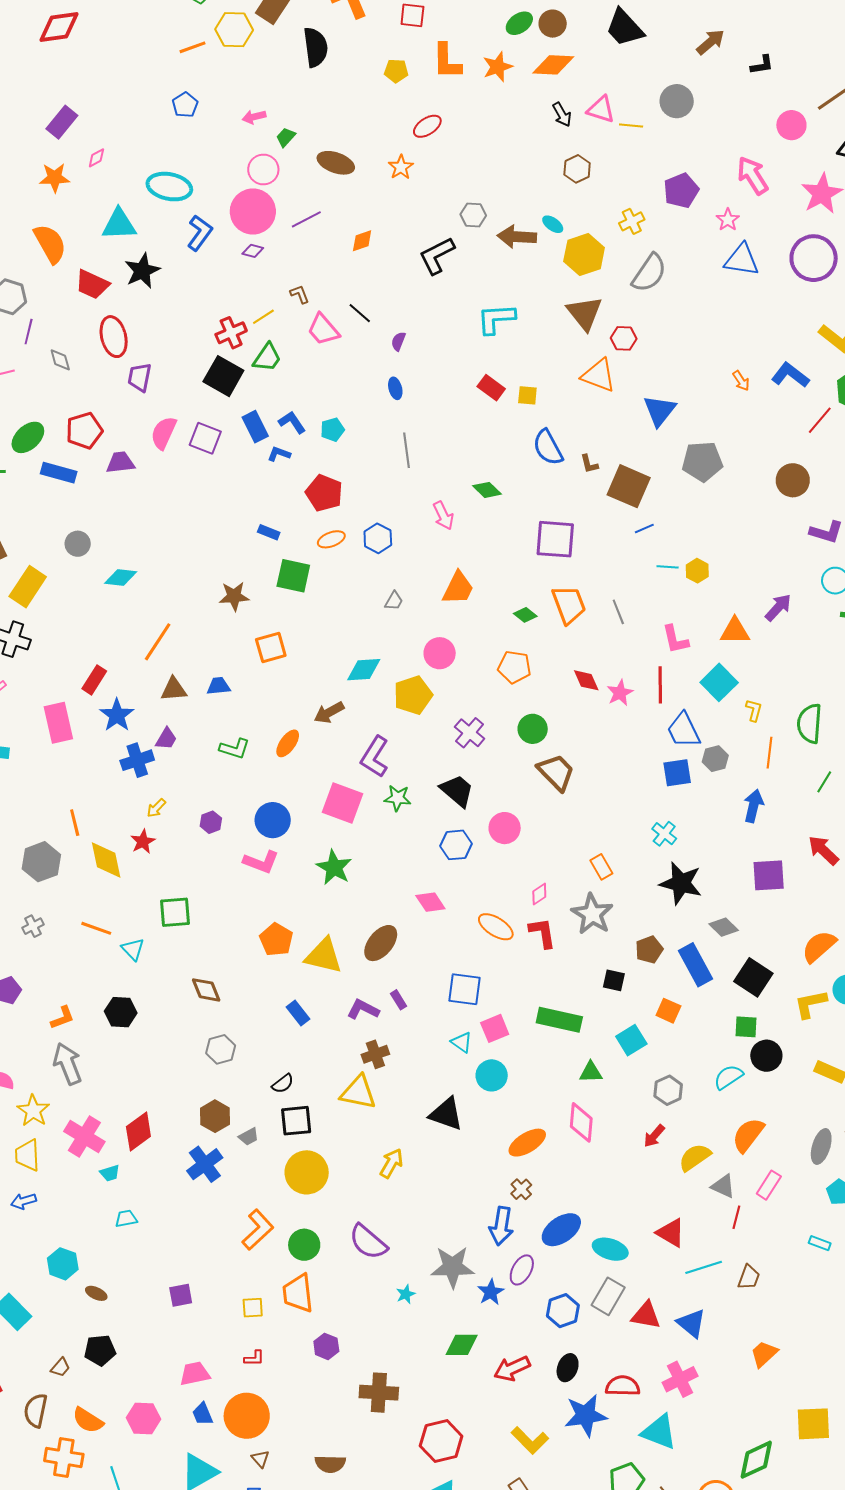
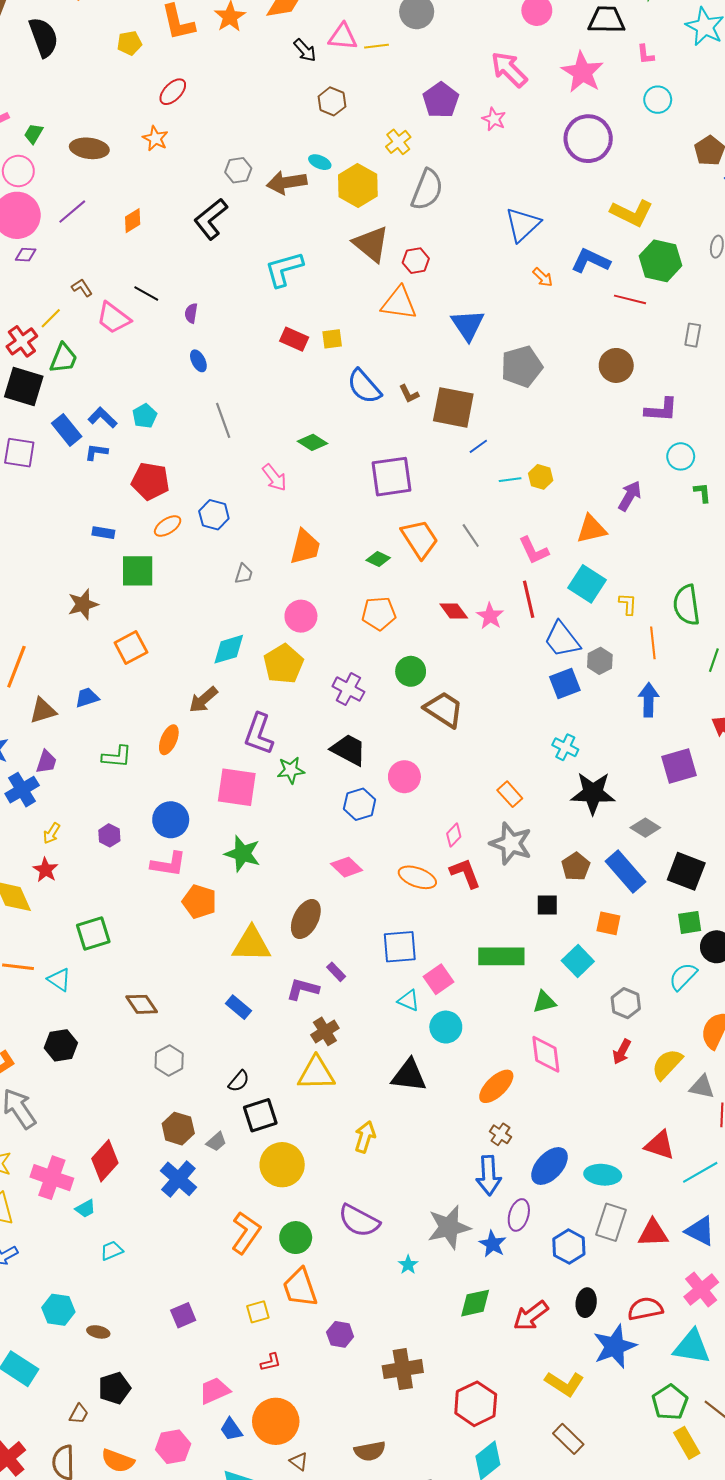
blue triangle: (742, 260) -> (523, 225), moved, turned -39
red line: (820, 420) -> (630, 299), turned 76
orange pentagon: (276, 940) -> (199, 902), moved

